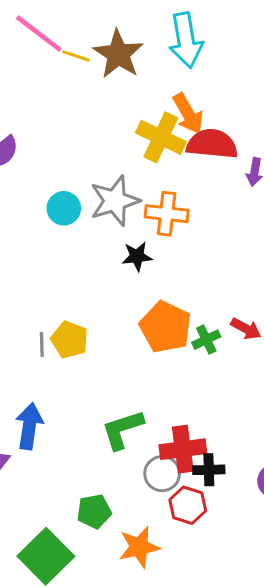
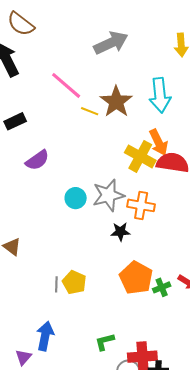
yellow line: (76, 56) -> (90, 111), moved
green L-shape: (122, 429) -> (105, 342), size x0.7

